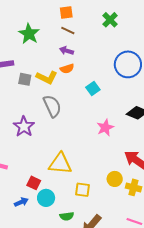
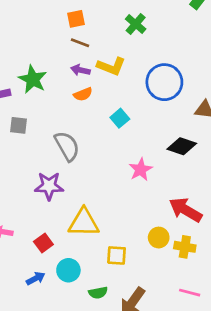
green star: (29, 34) -> (33, 79), moved
yellow L-shape: (47, 77) -> (111, 66), moved
gray square: (25, 79) -> (18, 125), moved
purple star: (24, 127) -> (49, 186), moved, turned -30
red square: (34, 183) -> (43, 243), moved, turned 32

